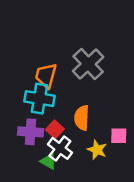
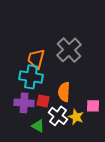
red square: (55, 129) -> (43, 101), turned -32
white cross: (60, 148) -> (58, 116), moved

